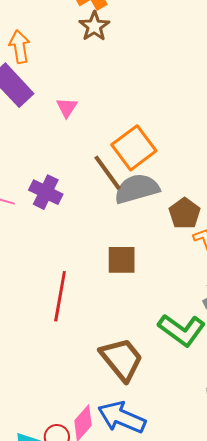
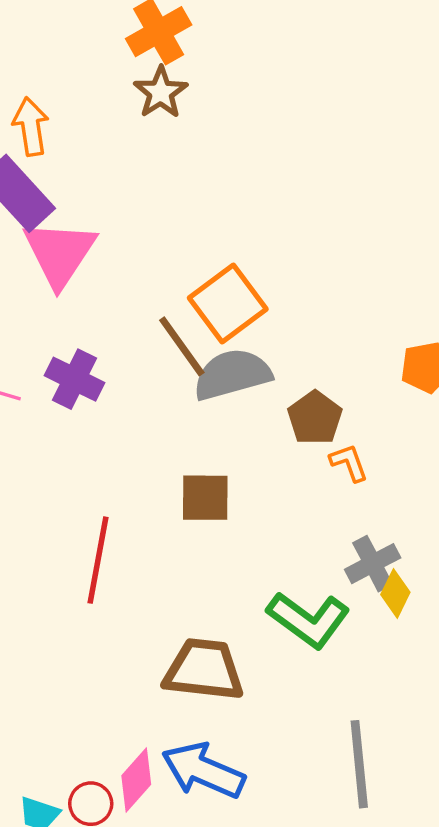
pink triangle: (67, 107) -> (60, 253), moved, size x2.0
brown trapezoid: (122, 359) -> (204, 670), turned -45

